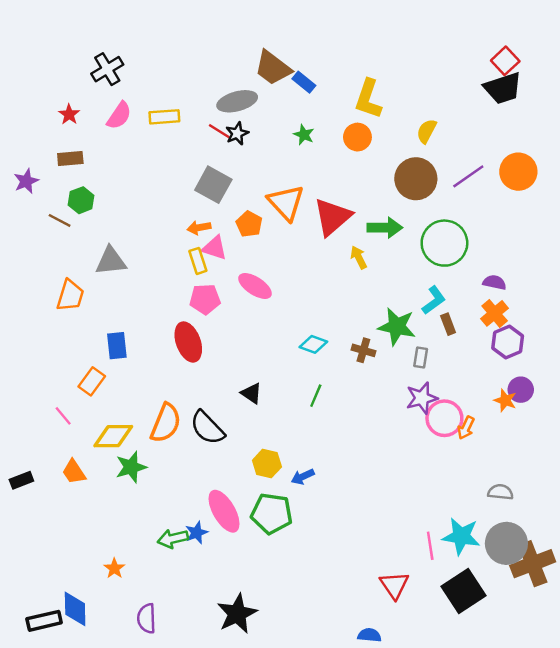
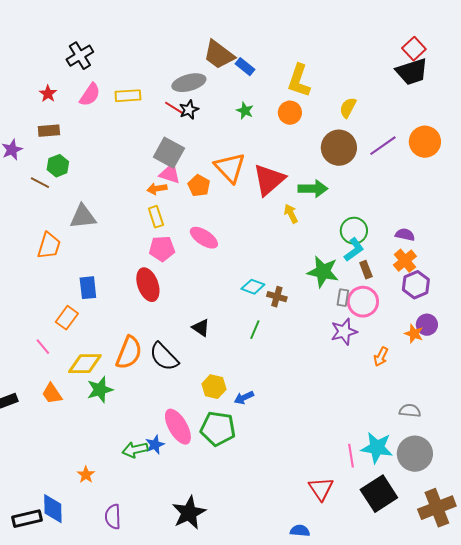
green circle: (444, 243) -> (354, 231), moved, size x0.7
pink triangle: (214, 248) -> (170, 174), moved
brown cross: (363, 350) -> (277, 297), moved
pink circle: (444, 418) -> (363, 302), moved
brown cross: (533, 564) -> (437, 508), moved

